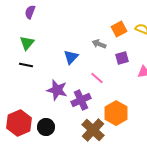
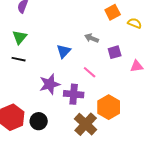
orange square: (119, 29) -> (113, 12), moved
purple star: (57, 90) -> (50, 84), turned -30
purple cross: (81, 100) -> (74, 94), turned 30

